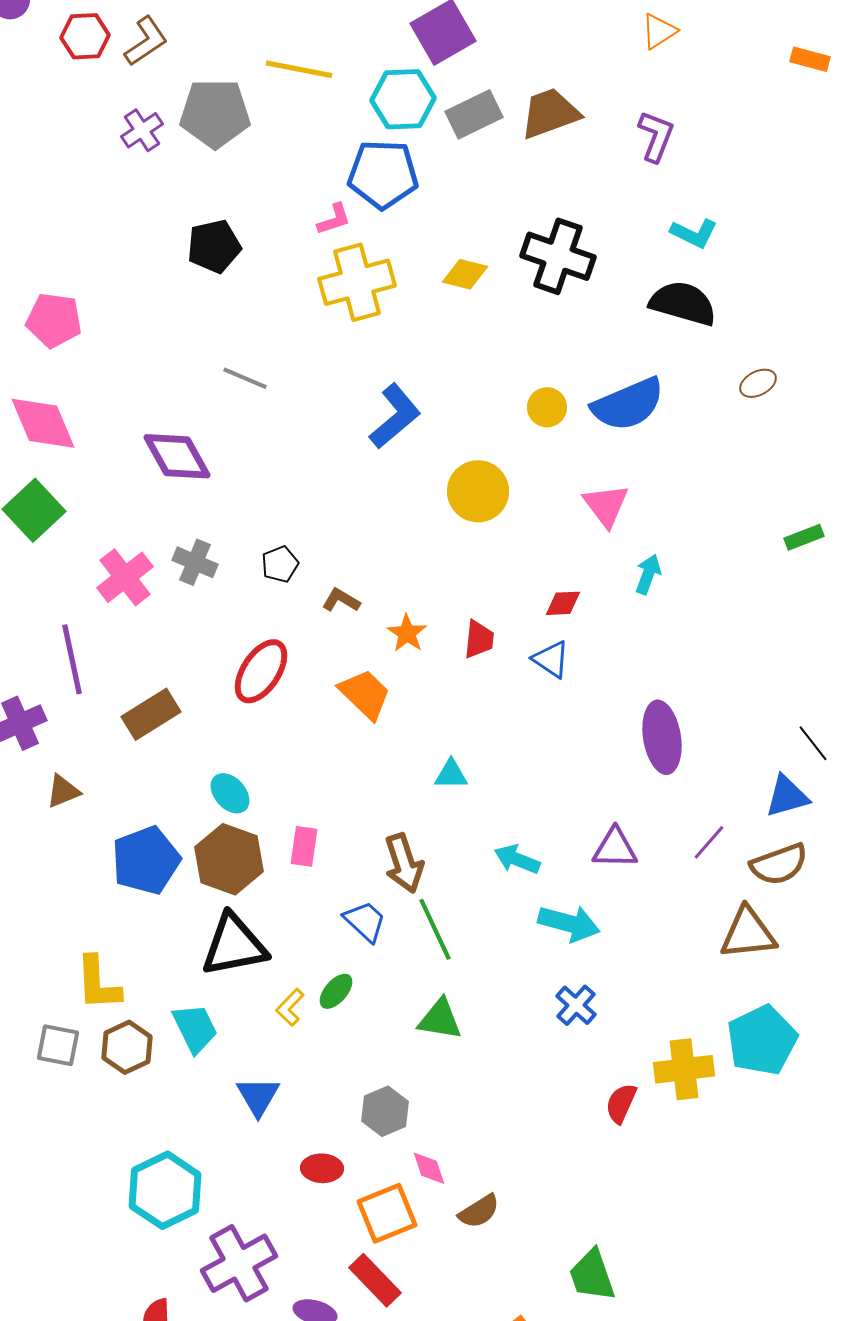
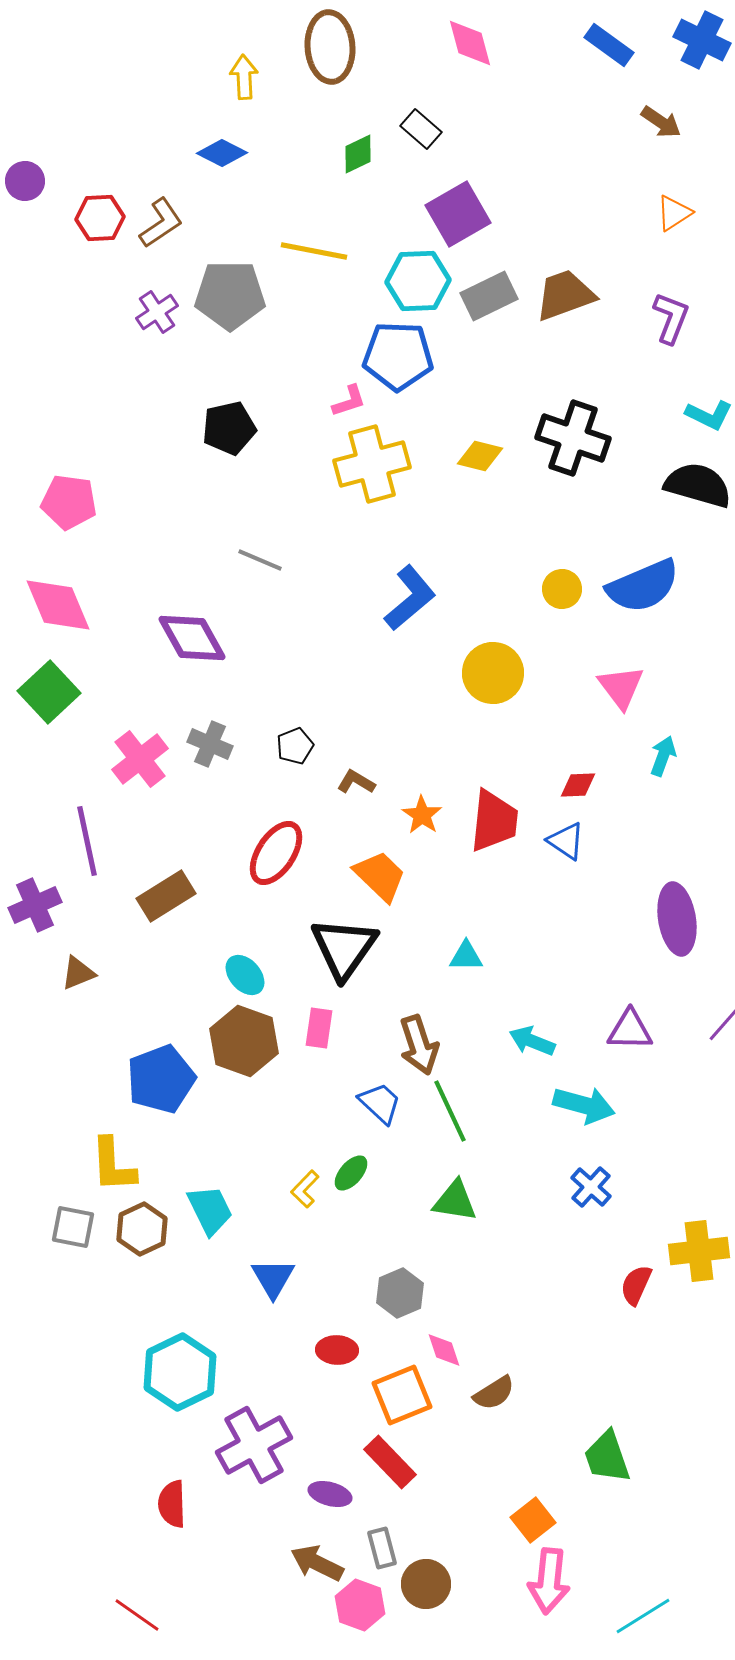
red trapezoid: (479, 639) -> (494, 821), size x1.6
blue pentagon: (146, 860) -> (161, 1079), moved
black triangle: (234, 945) -> (344, 948), moved, turned -44

